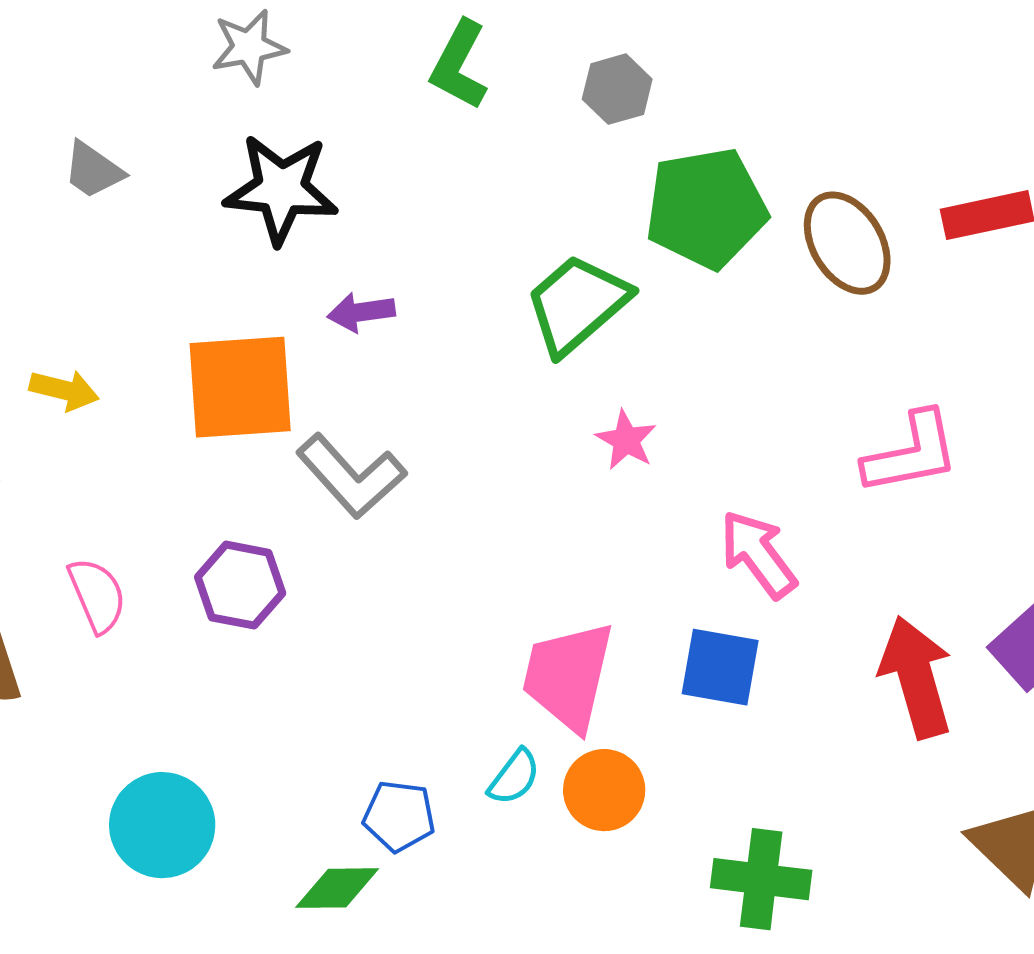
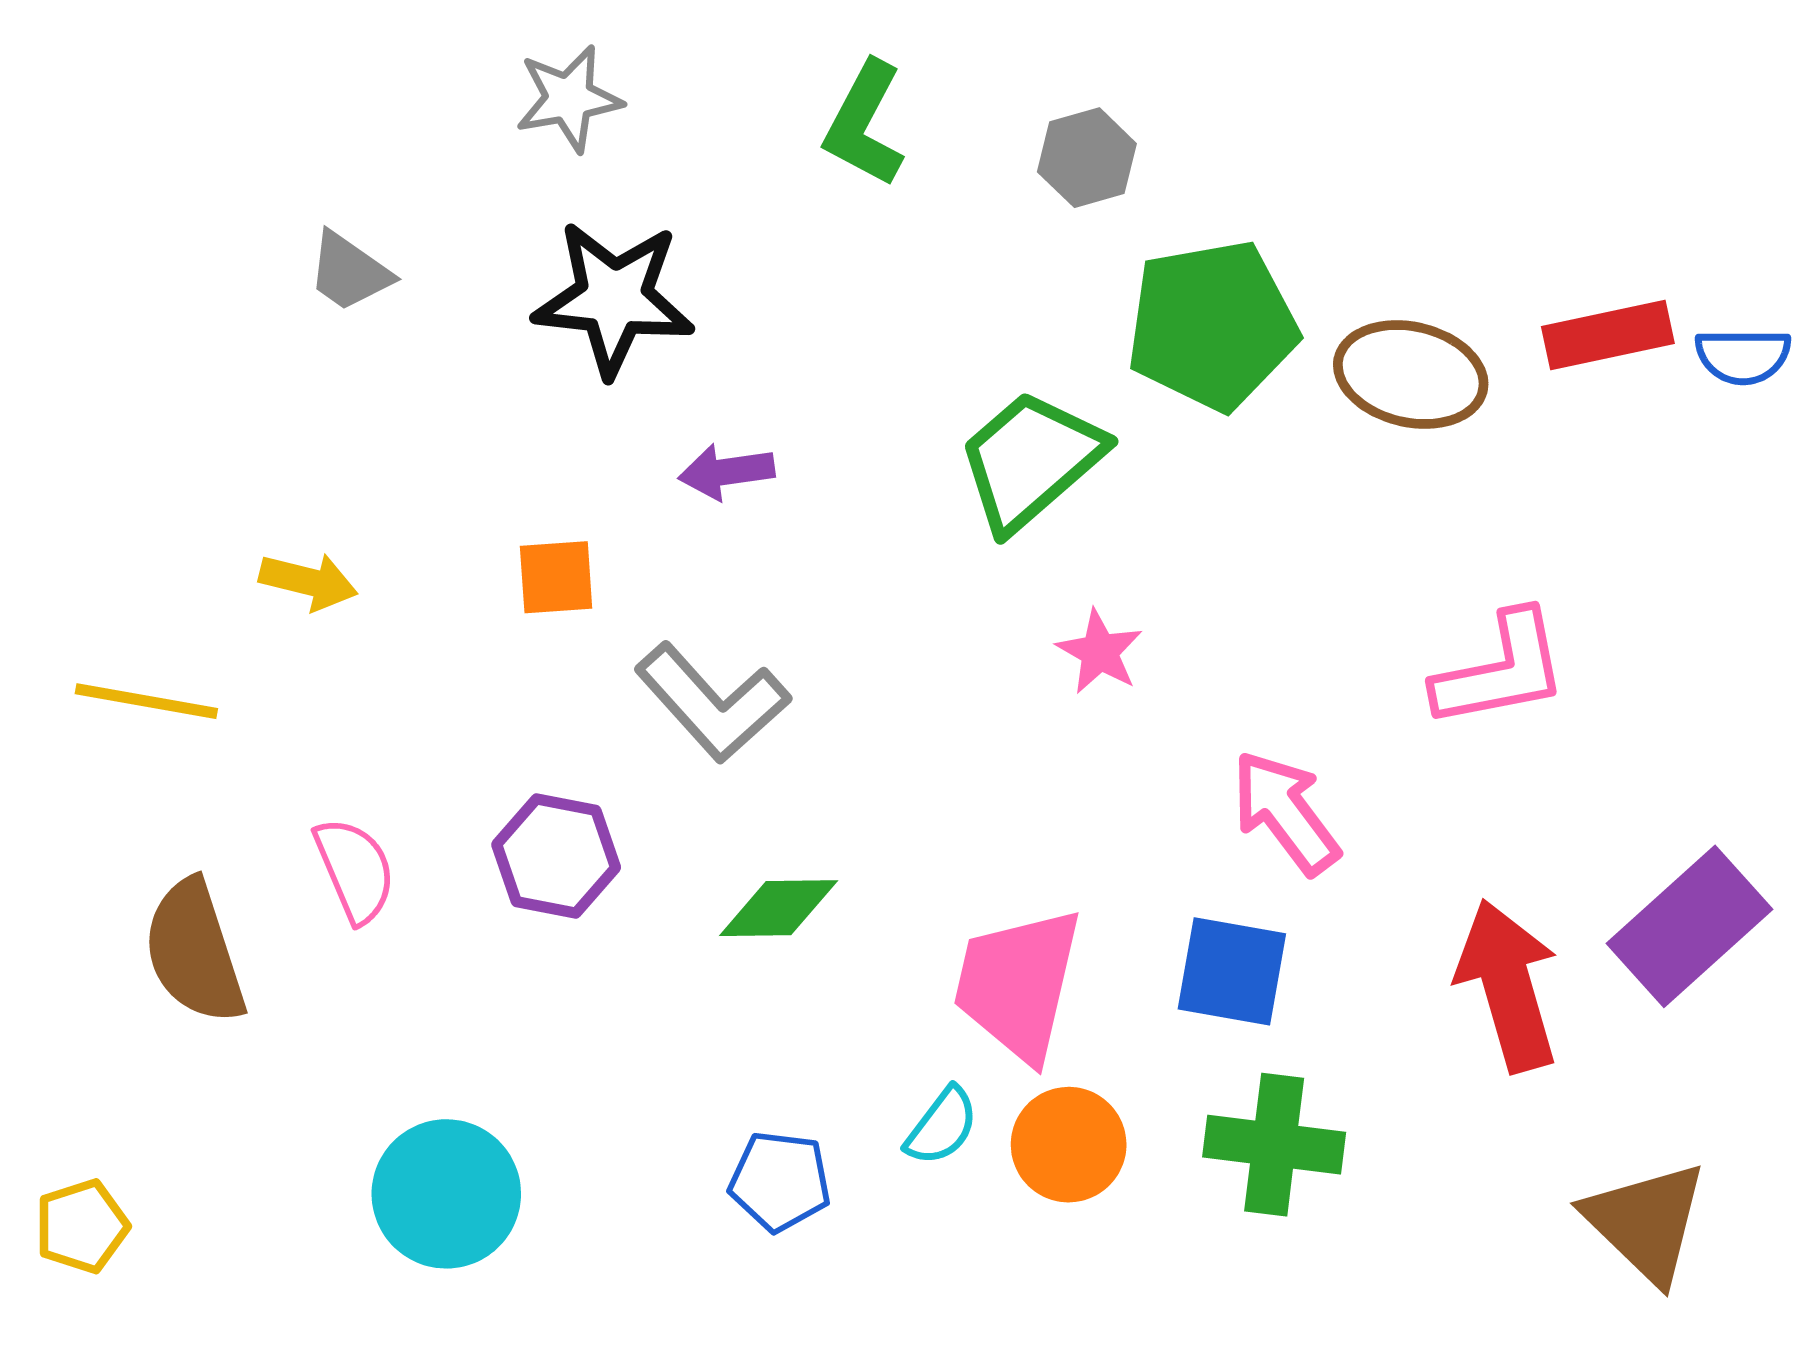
brown ellipse: (847, 243) -> (1411, 374), turned -46
orange square: (240, 387) -> (556, 577), size x0.5
green cross: (761, 879) -> (1274, 1145), moved
green diamond: (337, 888) -> (779, 908), moved

